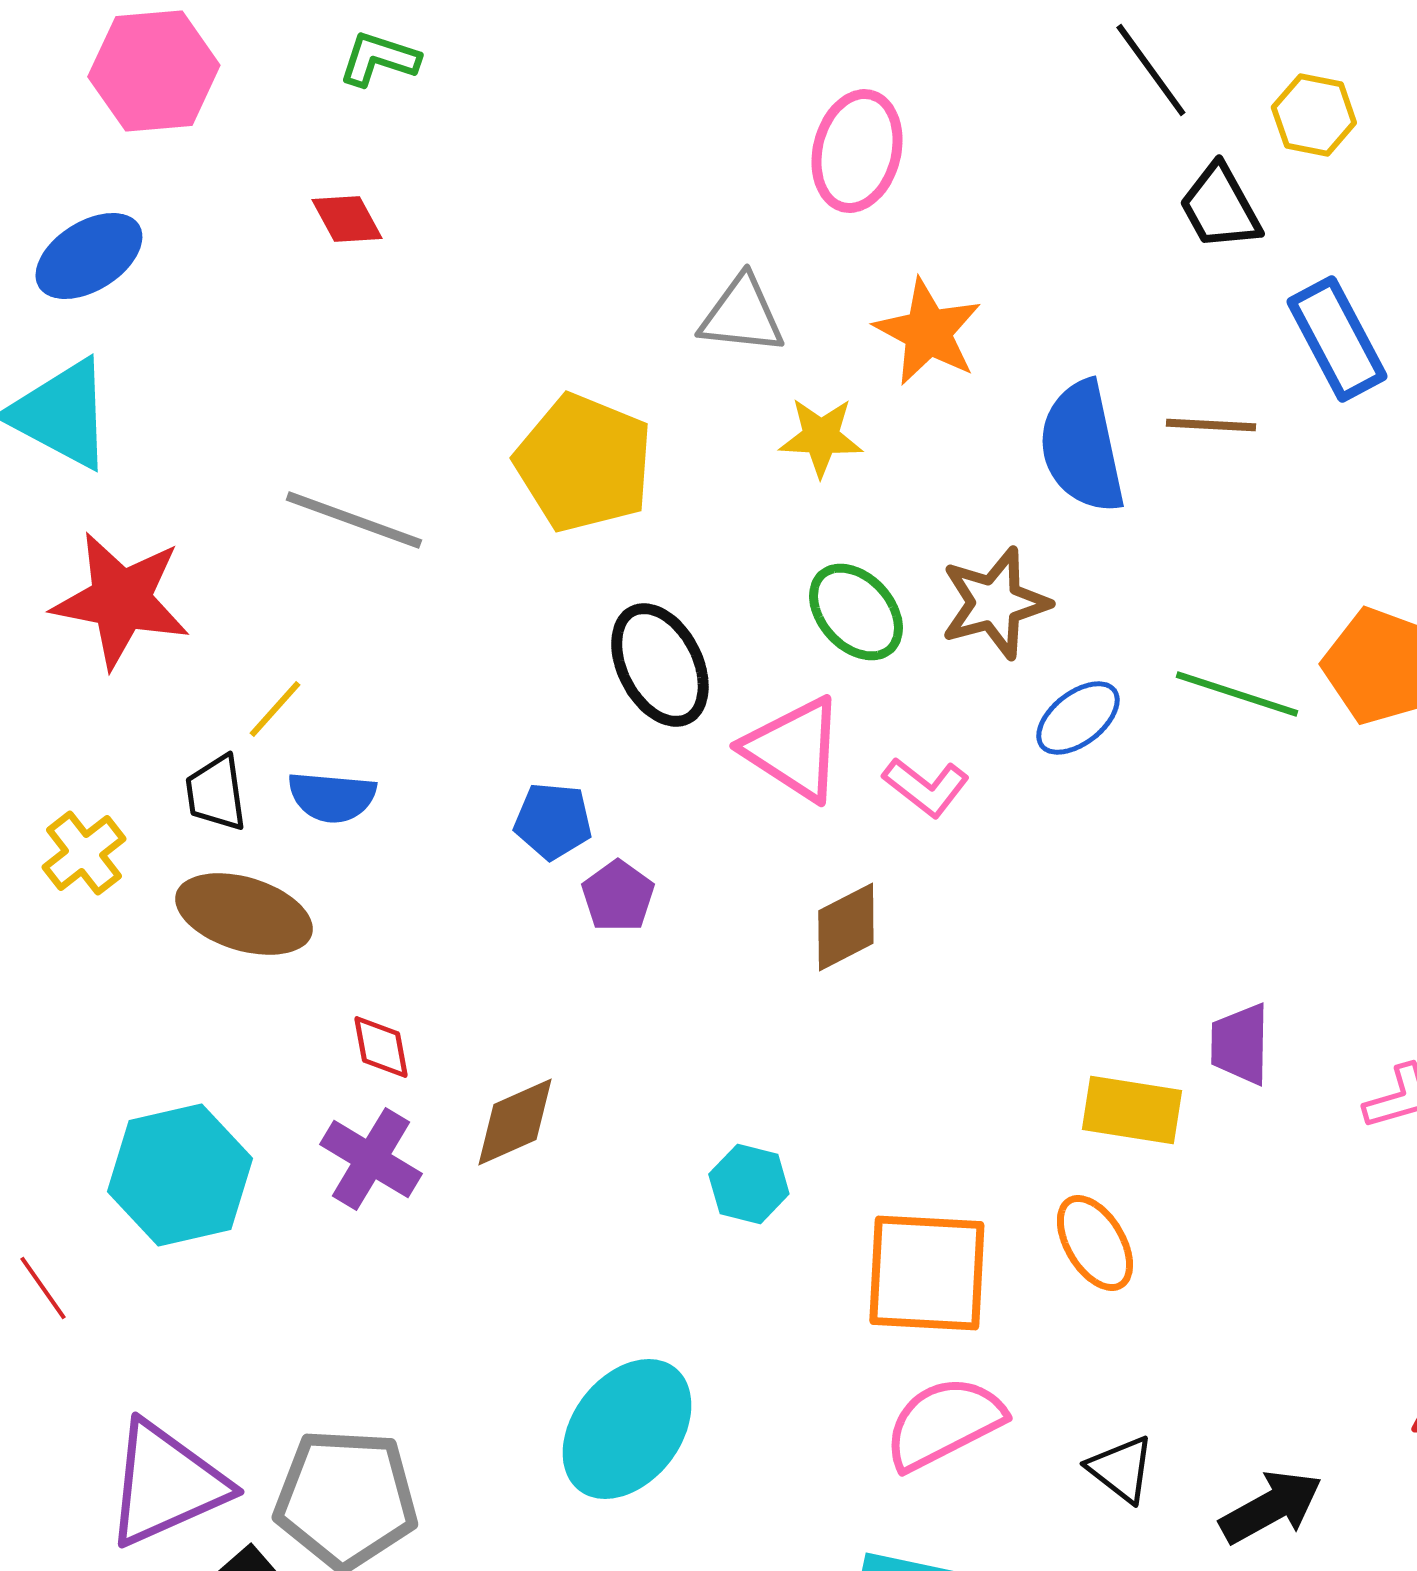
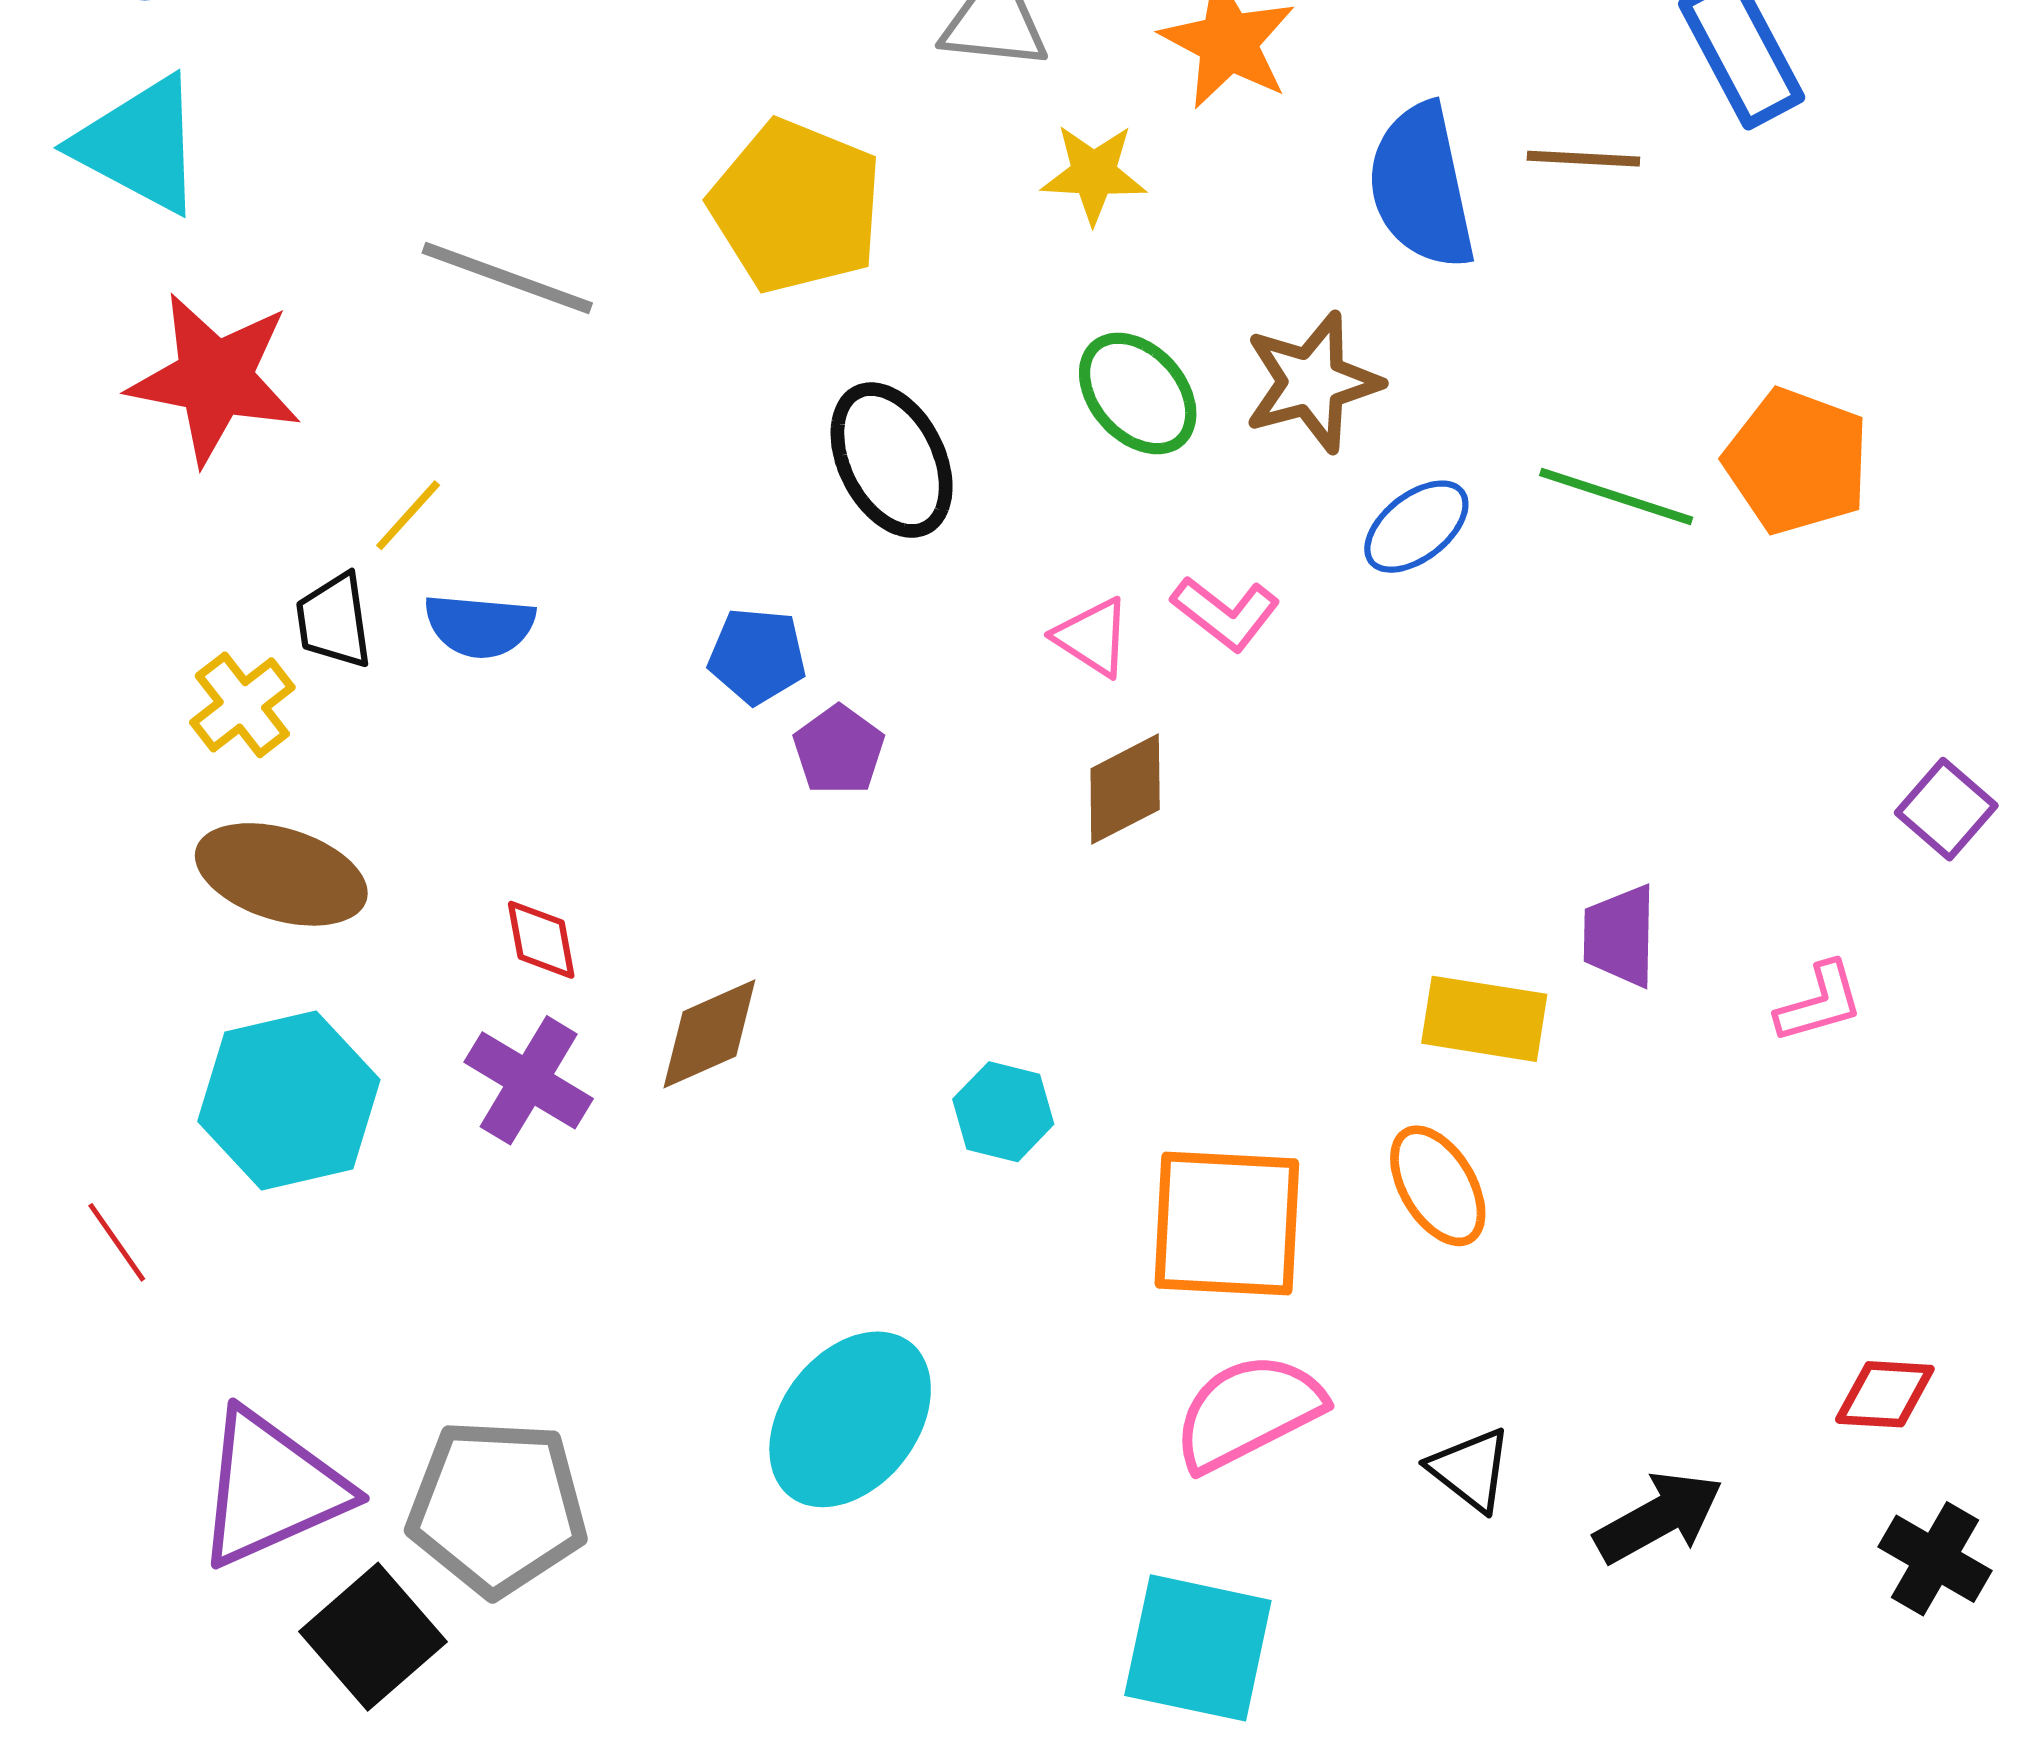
pink triangle: (794, 749) -> (1092, 637), moved, size x0.6
yellow cross: (84, 853) -> (242, 705), moved
brown ellipse: (244, 914) -> (281, 874), moved

